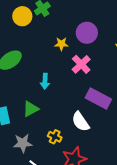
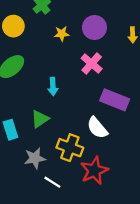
yellow circle: (22, 16) -> (13, 26), moved
yellow star: (61, 44) -> (62, 34), moved
yellow cross: (55, 137) -> (70, 148), size x1.6

